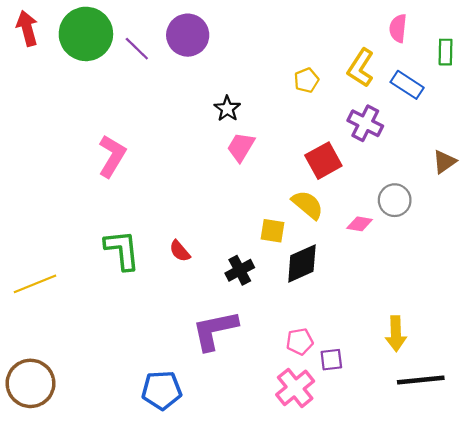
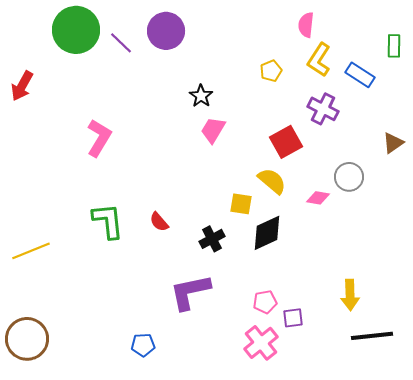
red arrow: (27, 28) -> (22, 86), moved, turned -136
pink semicircle: (398, 28) -> (306, 25), moved
blue pentagon: (162, 390) -> (143, 345), size x0.7

